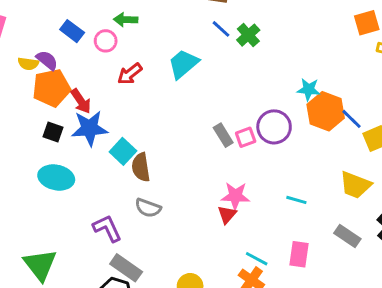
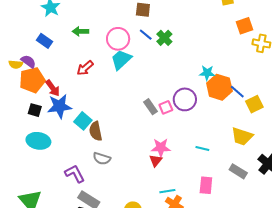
pink circle: (106, 41) -> (118, 39), moved, size x1.5
cyan line: (257, 259) -> (167, 191), moved, turned -35

